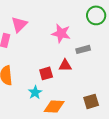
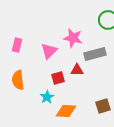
pink triangle: (19, 24) -> (49, 51), moved
gray rectangle: (83, 49) -> (95, 54), size x1.5

